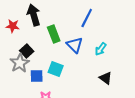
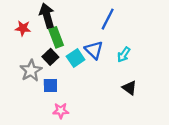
green rectangle: (54, 34) -> (56, 37), moved
black square: (27, 51) -> (50, 57), moved
cyan square: (56, 69) -> (76, 58), moved, turned 35

